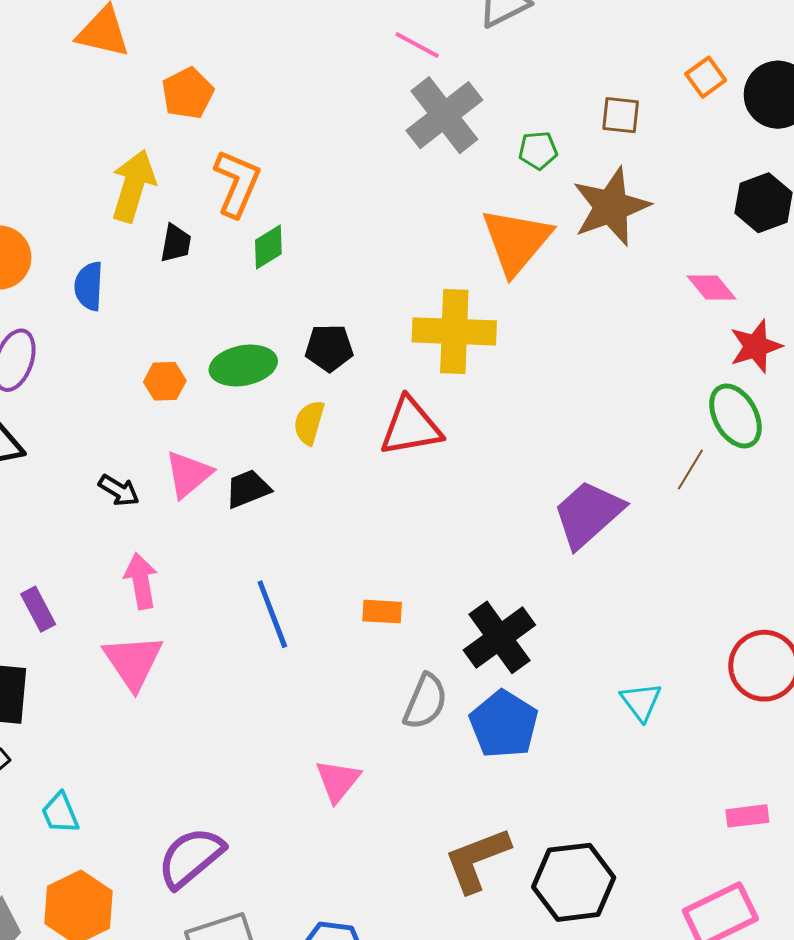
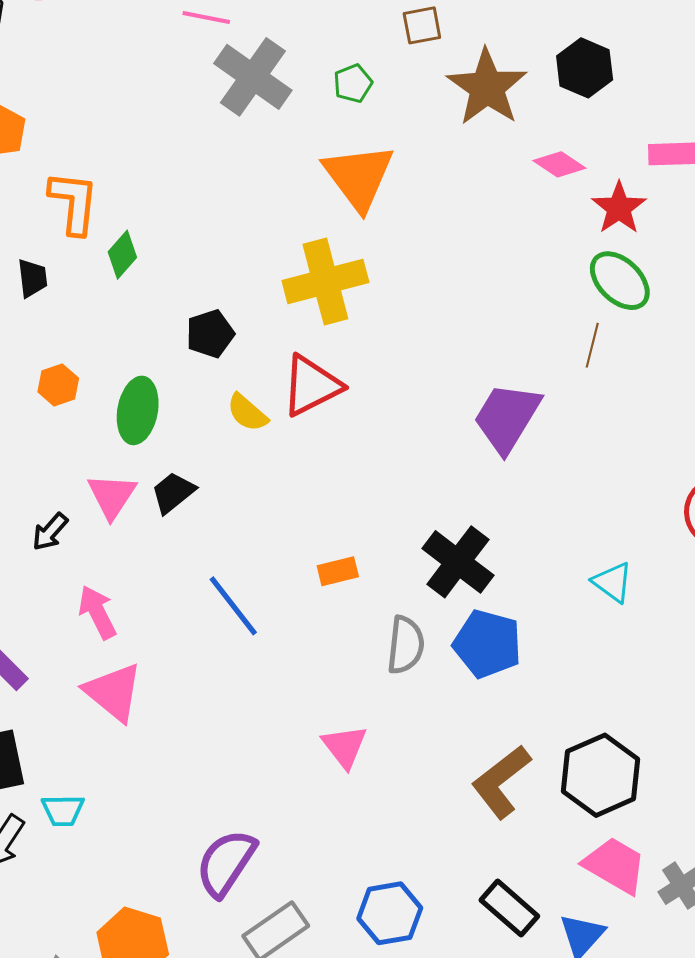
brown star: (611, 207) -> (487, 87), moved
green ellipse: (243, 365) -> (138, 410), moved, turned -52
orange hexagon: (165, 381) -> (58, 385), moved
yellow semicircle: (309, 423) -> (247, 413), moved, turned -48
black arrow: (119, 490) -> (50, 532), turned 117
cyan trapezoid: (60, 813) -> (63, 810), moved, turned -51

